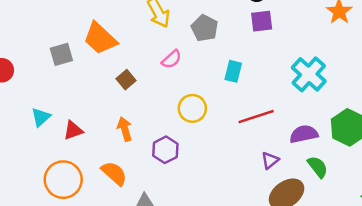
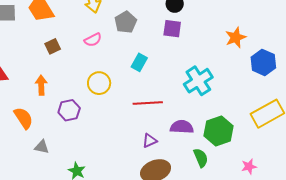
green semicircle: (318, 167) -> (201, 158), moved

